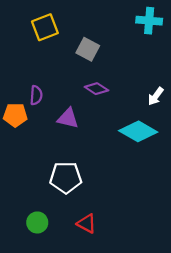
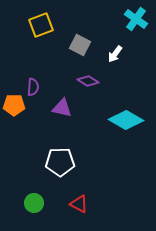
cyan cross: (149, 21) -> (136, 19), turned 30
white arrow: (156, 96) -> (115, 54), moved

